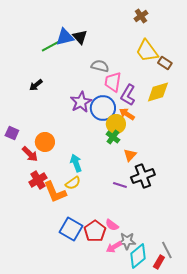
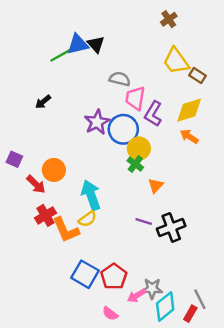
orange arrow: (127, 114) -> (189, 136), moved
cyan arrow: (76, 163) -> (91, 195), size x1.4
black cross: (143, 176) -> (171, 227), moved
pink semicircle: (112, 225) -> (110, 314), moved

